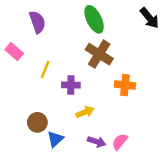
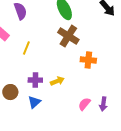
purple cross: (71, 85) -> (35, 80), moved
brown circle: (37, 122) -> (10, 92), moved
purple arrow: (97, 142) -> (103, 104), moved, turned 80

